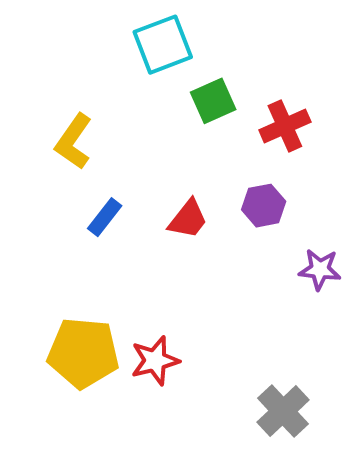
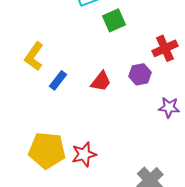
red cross: (285, 126) -> (165, 48), moved
yellow L-shape: (74, 142) -> (34, 56), moved

